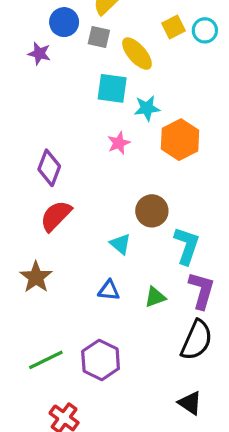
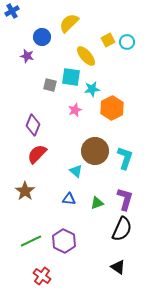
gray square: (99, 37) -> (50, 85), moved
brown circle: (152, 211) -> (95, 151), size x1.4
cyan L-shape: (187, 246) -> (125, 158), moved

